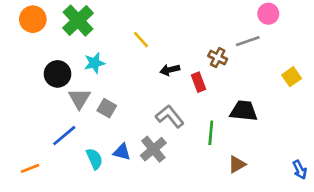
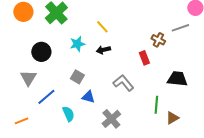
cyan star: (94, 63) -> (77, 44), moved
black arrow: (170, 70) -> (103, 50), moved
gray triangle: (79, 99) -> (28, 78), moved
green line: (211, 133) -> (156, 105), moved
gray cross: (153, 149) -> (111, 119), moved
blue triangle: (122, 152) -> (88, 97), moved

